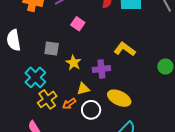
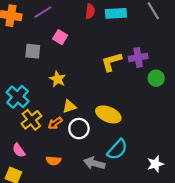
gray square: (52, 49) -> (33, 51), moved
yellow L-shape: (125, 49) -> (111, 62), turned -50
purple cross: (101, 69) -> (138, 57), moved

